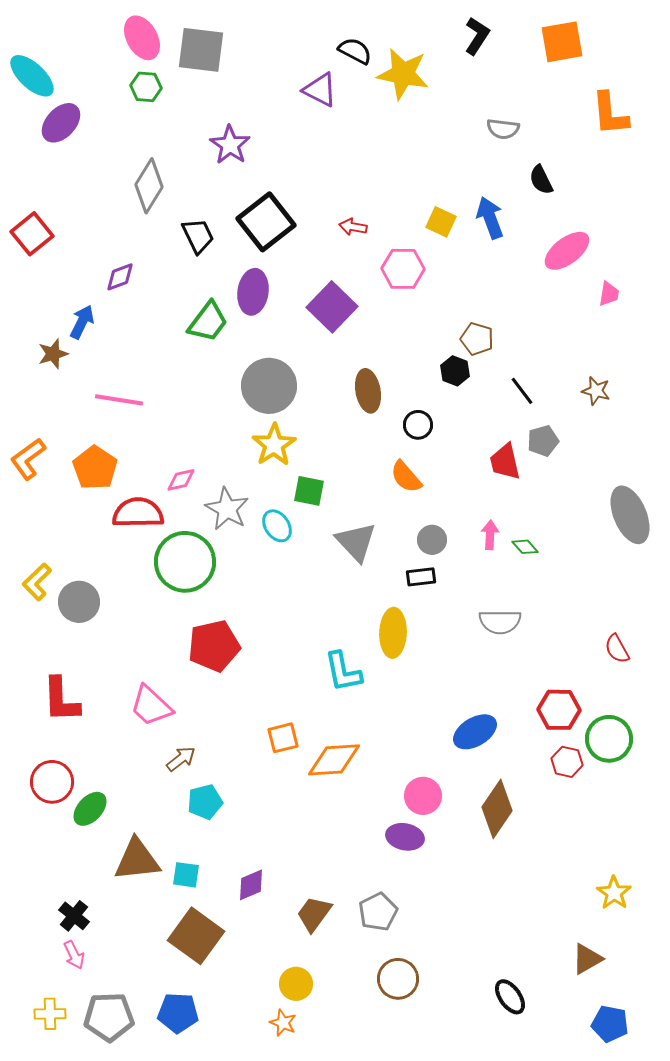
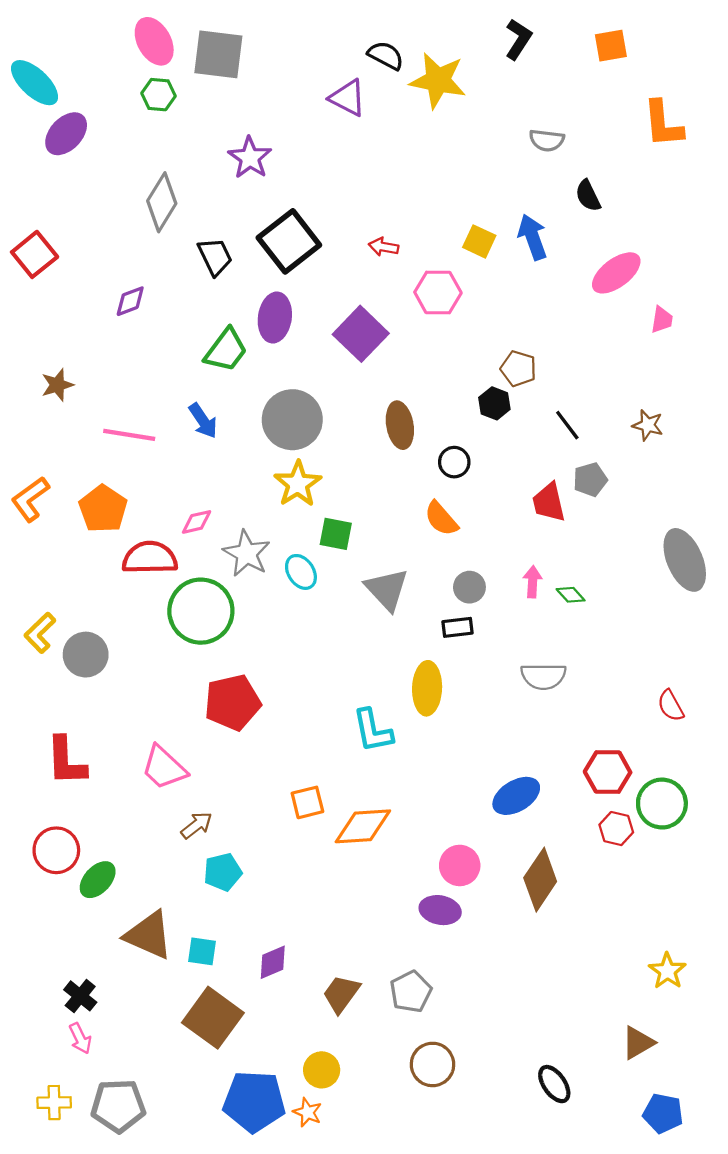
orange square: (562, 42) -> (611, 46), size x0.7
blue arrow: (82, 322) -> (203, 421), moved, turned 120
brown triangle: (137, 860) -> (149, 935), turned 30
blue pentagon: (178, 1013) -> (254, 1101), moved, size x1.4

